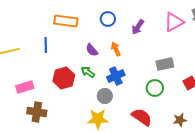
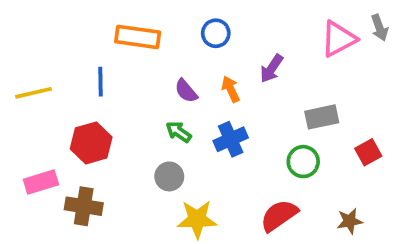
purple arrow: (138, 27) -> (272, 69), moved
red hexagon: (64, 78) -> (91, 143), moved
pink rectangle: (25, 87) -> (41, 182), moved
gray circle: (105, 96) -> (169, 176), moved
red semicircle: (142, 117) -> (279, 216), turned -70

